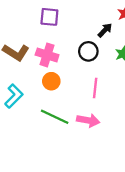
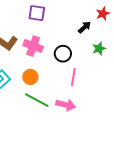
black circle: (88, 51) -> (63, 54), moved
orange circle: (51, 81) -> (30, 77), moved

